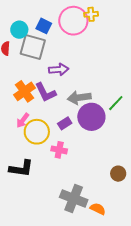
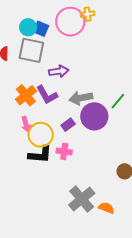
cyan circle: (19, 30) -> (28, 27), moved
pink arrow: (23, 120) -> (26, 124), turned -49
black L-shape: (21, 168) -> (40, 155), moved
gray cross: (74, 198) -> (82, 199), turned 32

